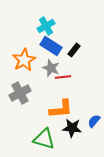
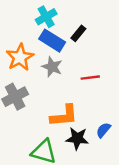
black rectangle: (74, 50) -> (78, 33), moved
red line: (63, 77) -> (90, 78), moved

